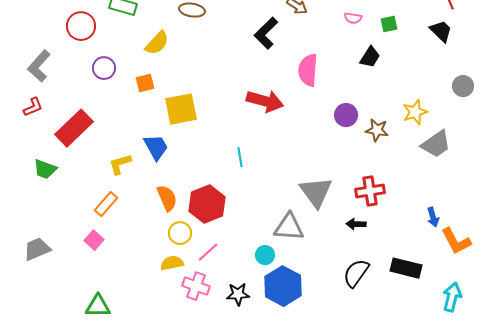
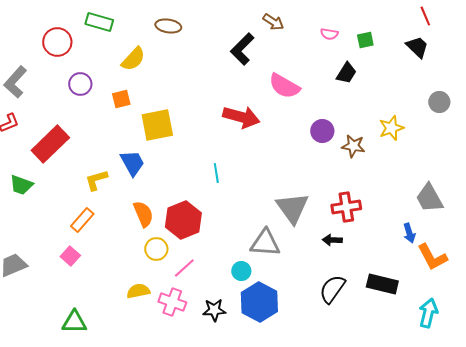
pink semicircle: (308, 70) -> (284, 86), turned -64
gray trapezoid: (436, 144) -> (429, 198), moved, turned 96
yellow semicircle: (172, 263) -> (138, 291), moved

